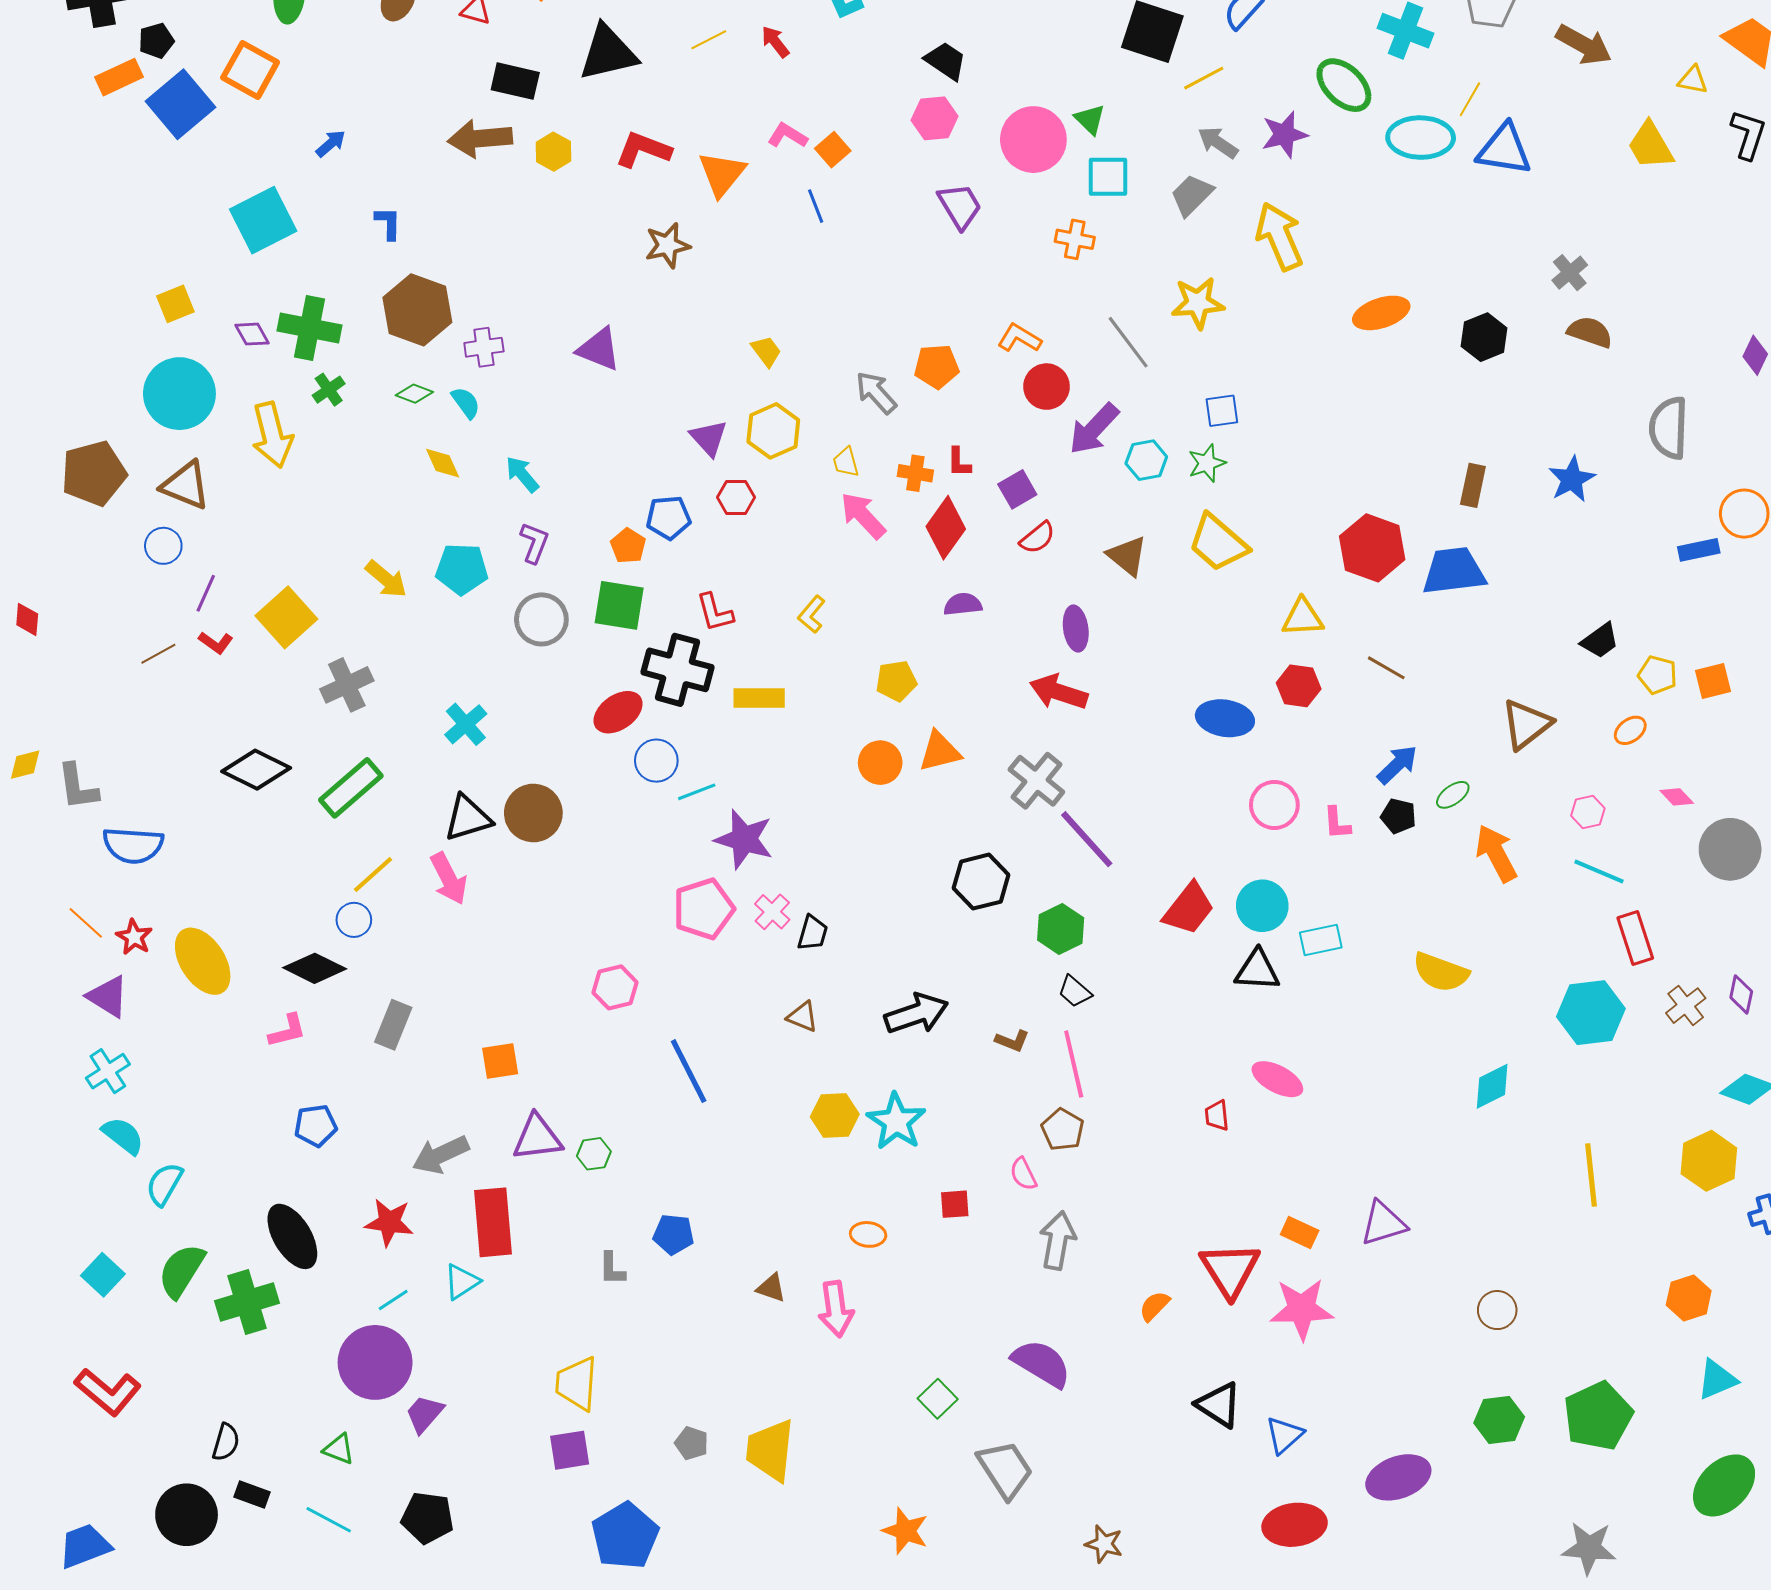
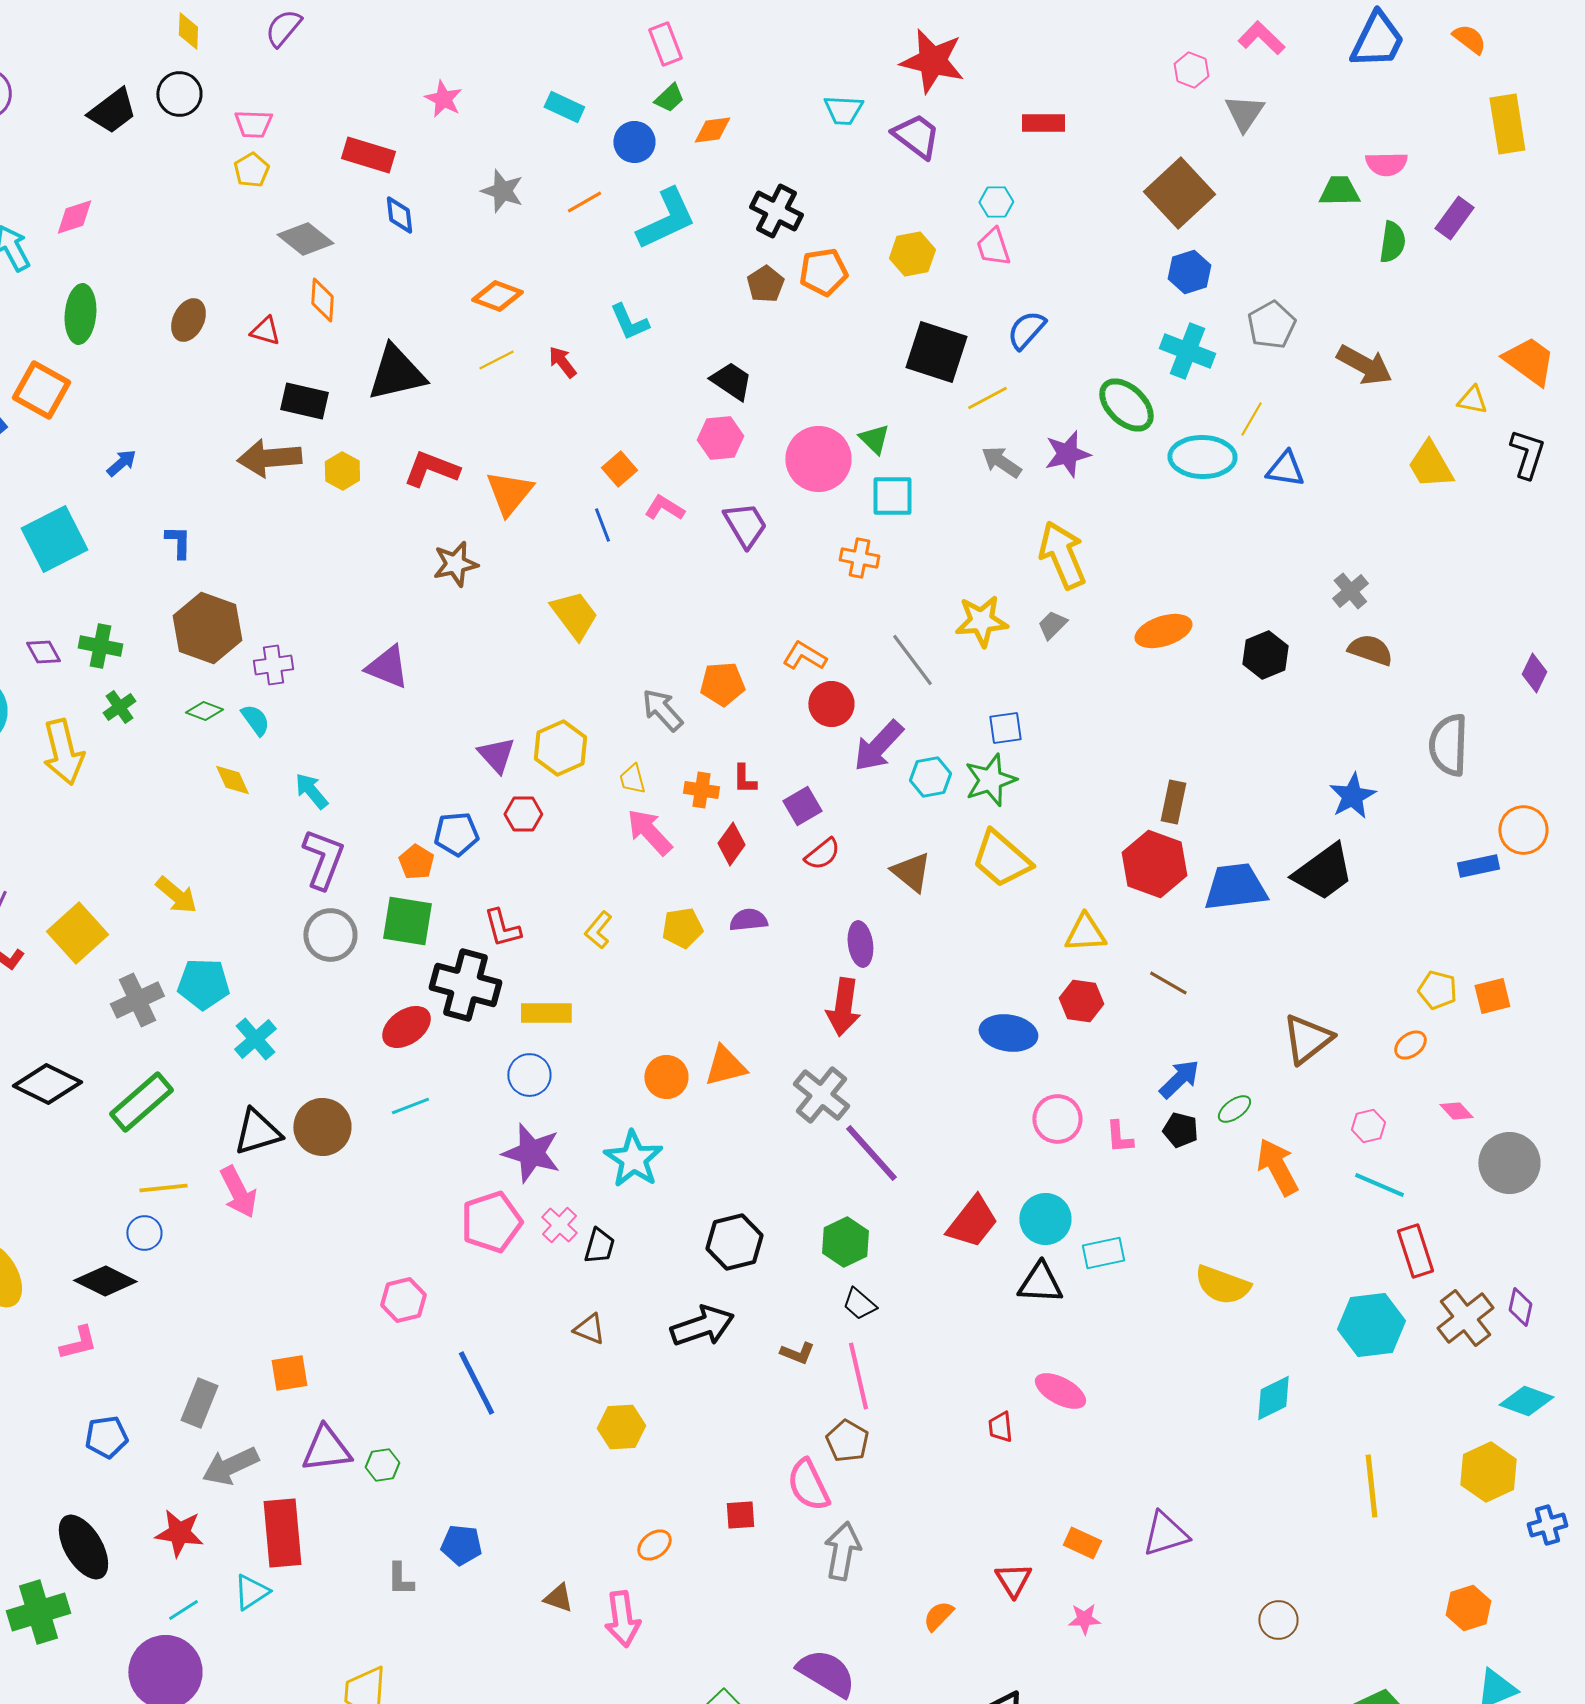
pink L-shape: (787, 135) -> (664, 508), moved
blue triangle: (1504, 150) -> (1285, 469), size x0.7
gray trapezoid: (1192, 195) -> (1052, 625), moved, size x0.7
green cross: (310, 328) -> (100, 646), size x0.7
yellow trapezoid: (766, 351) -> (574, 615), moved, size x1.6
green star: (1207, 463) -> (990, 780), size x1.4
brown rectangle: (1473, 485) -> (1173, 802), moved
red diamond: (946, 528) -> (731, 844), size x0.7
purple L-shape: (534, 543) -> (323, 859), size x1.5
cyan pentagon: (462, 569) -> (203, 984), moved
black trapezoid: (1600, 641) -> (1323, 872), moved, size x1.6
yellow pentagon: (896, 681) -> (682, 928), moved
red arrow: (1059, 692) -> (843, 1007), turned -100
blue circle: (656, 761) -> (529, 1075), moved
cyan line: (697, 792) -> (410, 1106), moved
yellow line: (373, 875) -> (163, 1188), turned 36
black hexagon: (981, 882) -> (734, 1242), moved
brown cross: (1686, 1006) -> (1465, 1318), size x1.4
gray rectangle: (393, 1025) -> (199, 1403), moved
cyan star: (896, 1122) -> (633, 1159), moved
pink semicircle: (1023, 1174) -> (808, 1485), size x1.6
orange ellipse: (868, 1234) -> (654, 1545), turned -44
red triangle: (1230, 1270) -> (1013, 1580), size x0.6
pink star: (1302, 1309) -> (1084, 1619), size x0.5

